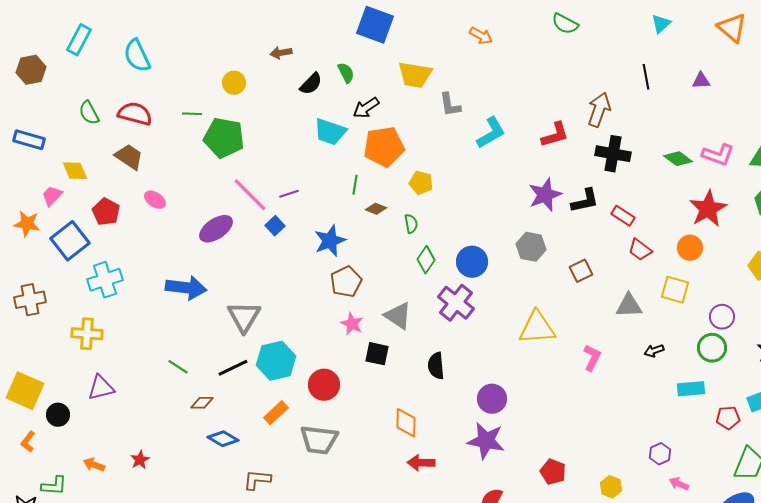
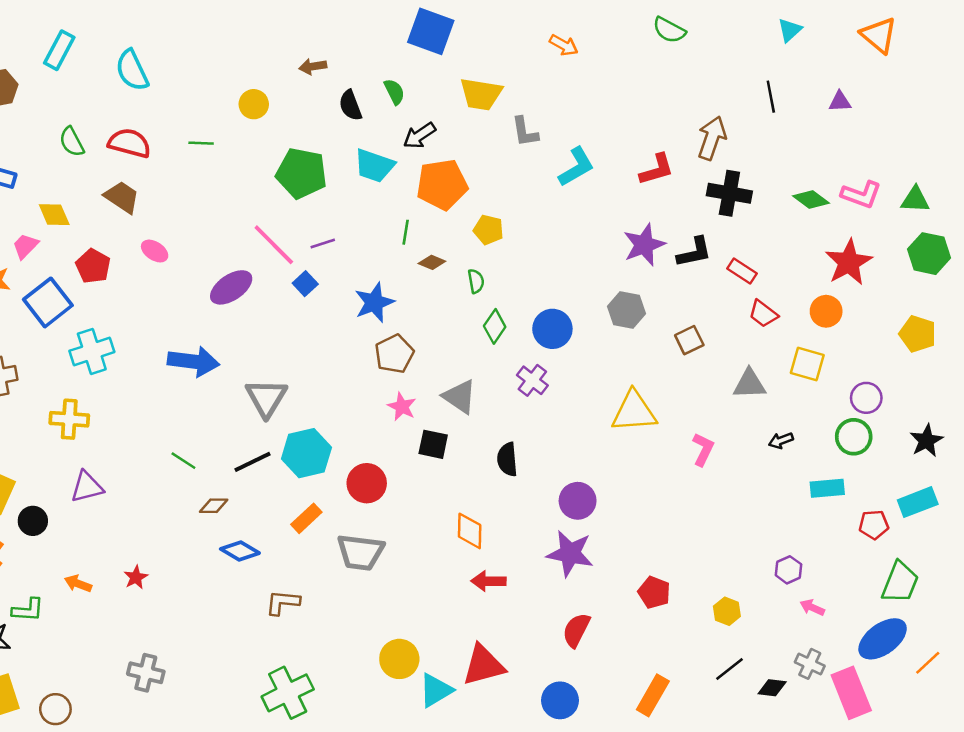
black semicircle: (311, 84) -> (350, 105), turned 115
green pentagon: (224, 138) -> (301, 173), moved
purple cross: (456, 303) -> (532, 380), size x0.7

